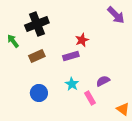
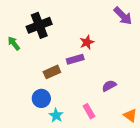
brown rectangle: (37, 56) -> (52, 72), moved
cyan star: (72, 84) -> (56, 115), moved
pink rectangle: (90, 98) -> (89, 111), moved

